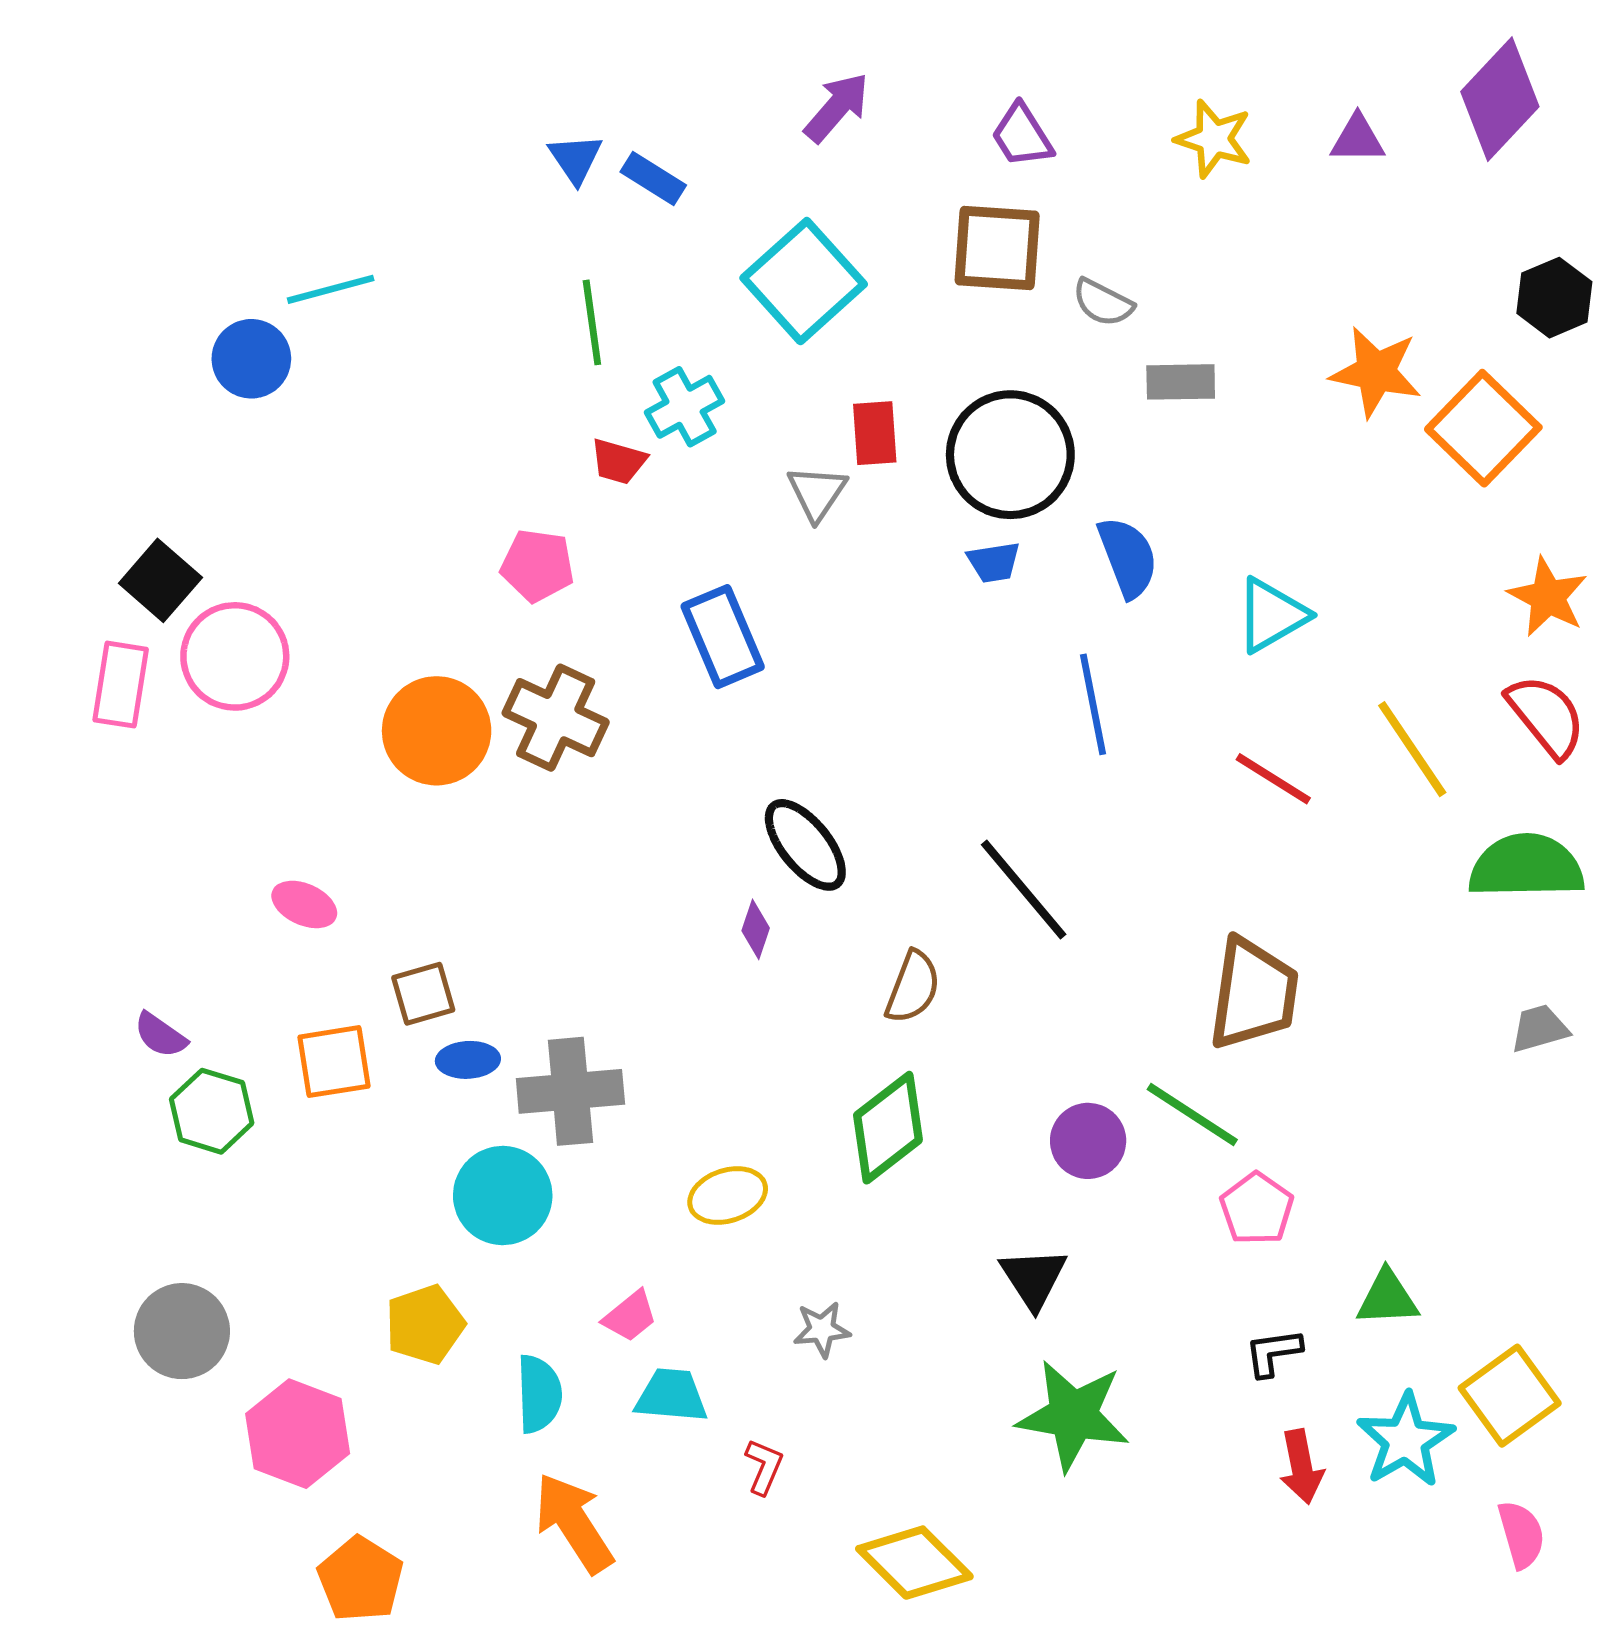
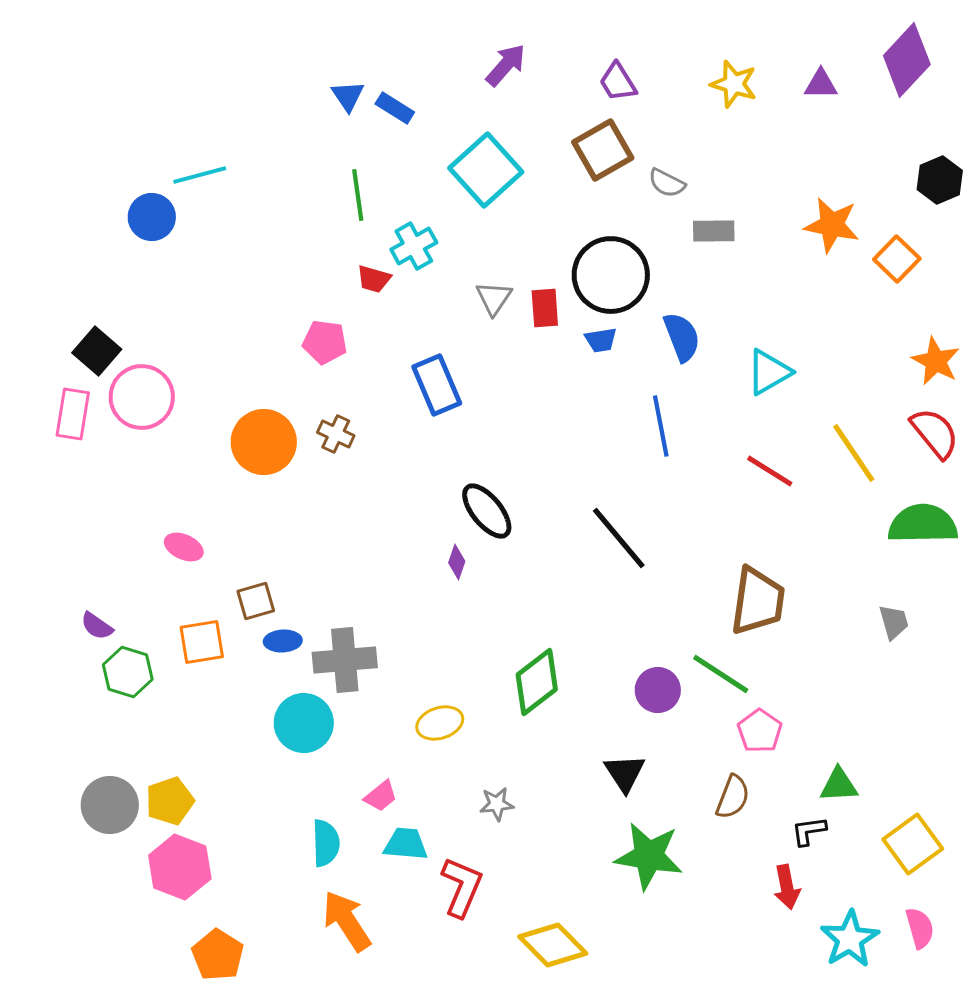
brown square: (997, 248) -> (603, 150), turned -34
orange square: (1483, 428) -> (897, 259), size x0.7
red rectangle: (875, 433) -> (545, 308), moved
brown cross: (556, 718) -> (336, 434), size x0.6
brown semicircle: (913, 987) -> (733, 797), moved
gray trapezoid: (1539, 1028) -> (894, 622), moved, turned 90
yellow pentagon: (425, 1324) -> (170, 801), moved
black L-shape: (1273, 1353) -> (809, 831), moved
cyan star: (1406, 1440) -> (850, 939), moved
red L-shape: (764, 1467) -> (462, 887), size x1.8

